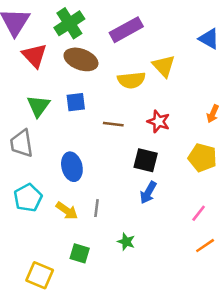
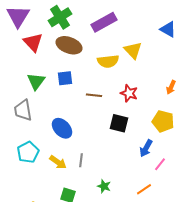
blue ellipse: (72, 167) -> (62, 128), turned -30
blue arrow: (148, 193) -> (146, 148), moved
orange line: (205, 246) -> (144, 189), moved

